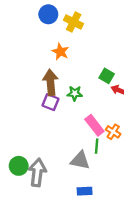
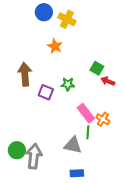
brown arrow: (51, 82) -> (25, 74), moved

